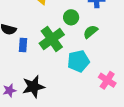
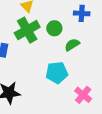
green cross: (52, 39) -> (27, 30), moved

